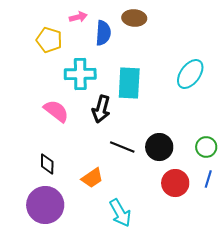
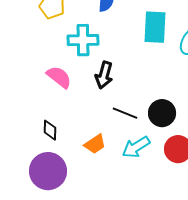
cyan rectangle: (129, 83) -> (155, 27), moved
cyan arrow: (120, 213) -> (136, 147), moved, turned 88

